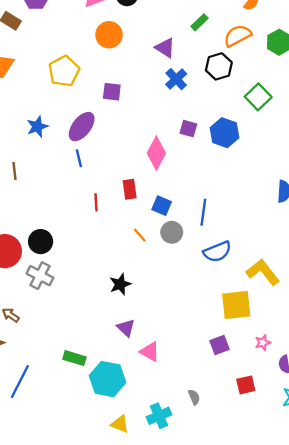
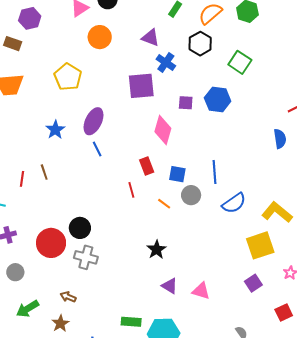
purple square: (112, 92) -> (141, 86), moved, size x1.6
red line: (96, 202) -> (131, 190), moved
pink triangle: (150, 352) -> (201, 291), moved

